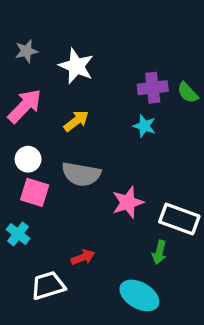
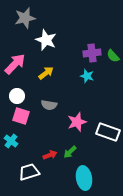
gray star: (26, 51) -> (25, 18), moved, size x1.5
gray semicircle: (81, 174) -> (49, 105), size x0.7
green arrow: (159, 252) -> (70, 152), moved, turned 32
cyan ellipse: (139, 295) -> (84, 178), turned 50

